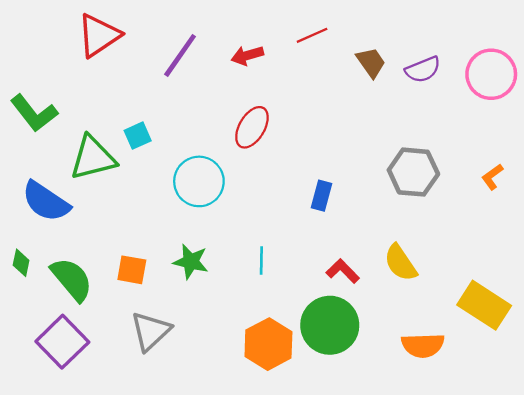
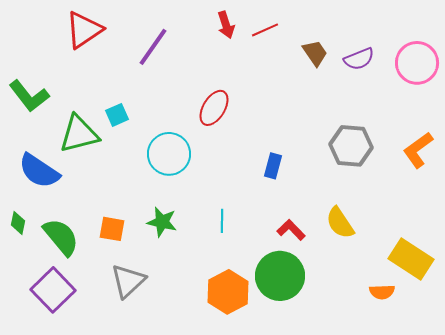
red arrow: (247, 55) -> (226, 25), moved, turned -92
orange L-shape: (492, 177) -> (418, 150), size x1.6
orange semicircle: (423, 345) -> (382, 292), moved, size x0.7

